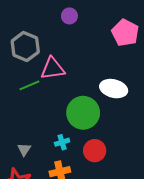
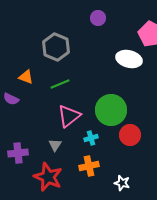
pink triangle: (53, 69) -> (69, 116), moved, turned -30
white ellipse: (114, 89) -> (129, 59), moved
red circle: (95, 151) -> (130, 135), moved

